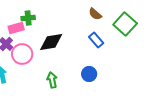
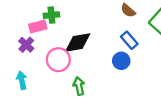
pink circle: (22, 54) -> (58, 60), moved
blue circle: (89, 74) -> (121, 61), moved

